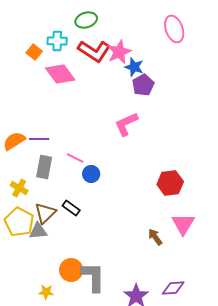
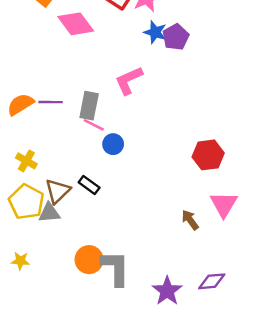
blue star: (134, 67) -> (155, 32), moved
pink L-shape: (126, 124) -> (129, 80), moved
gray rectangle: (44, 167) -> (89, 106), moved
yellow star: (46, 292) -> (20, 261), moved

